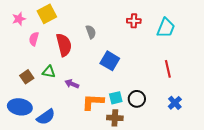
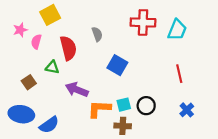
pink star: (19, 19) -> (20, 30), moved
red cross: (134, 21) -> (143, 22), size x1.6
green triangle: (49, 72) -> (52, 67), moved
purple arrow: (72, 84) -> (77, 90), size x1.5

